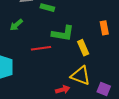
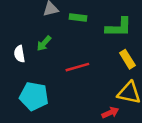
green L-shape: (63, 34) -> (119, 27), moved

